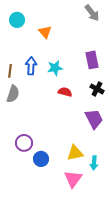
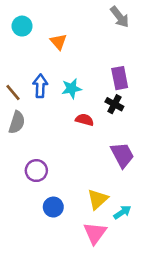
brown line: (10, 71) -> (13, 92), turned -48
black cross: (97, 89) -> (114, 104), moved
purple circle: (24, 143) -> (36, 171), moved
yellow triangle: (75, 153) -> (98, 199), turned -30
cyan arrow: (94, 163) -> (122, 212), turned -128

